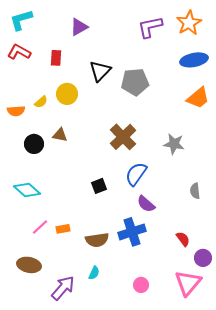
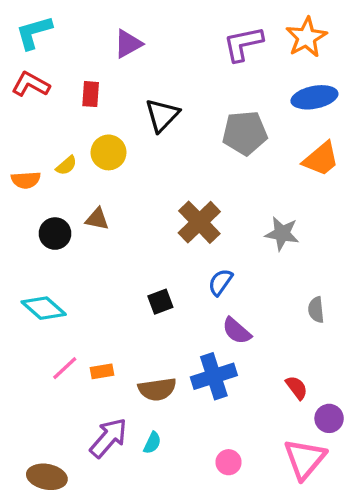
gray pentagon: (135, 82) -> (245, 133), moved
blue semicircle: (136, 174) -> (220, 282), size x0.7
brown ellipse: (29, 265) -> (47, 477), moved
purple arrow: (63, 288) -> (109, 438), moved

